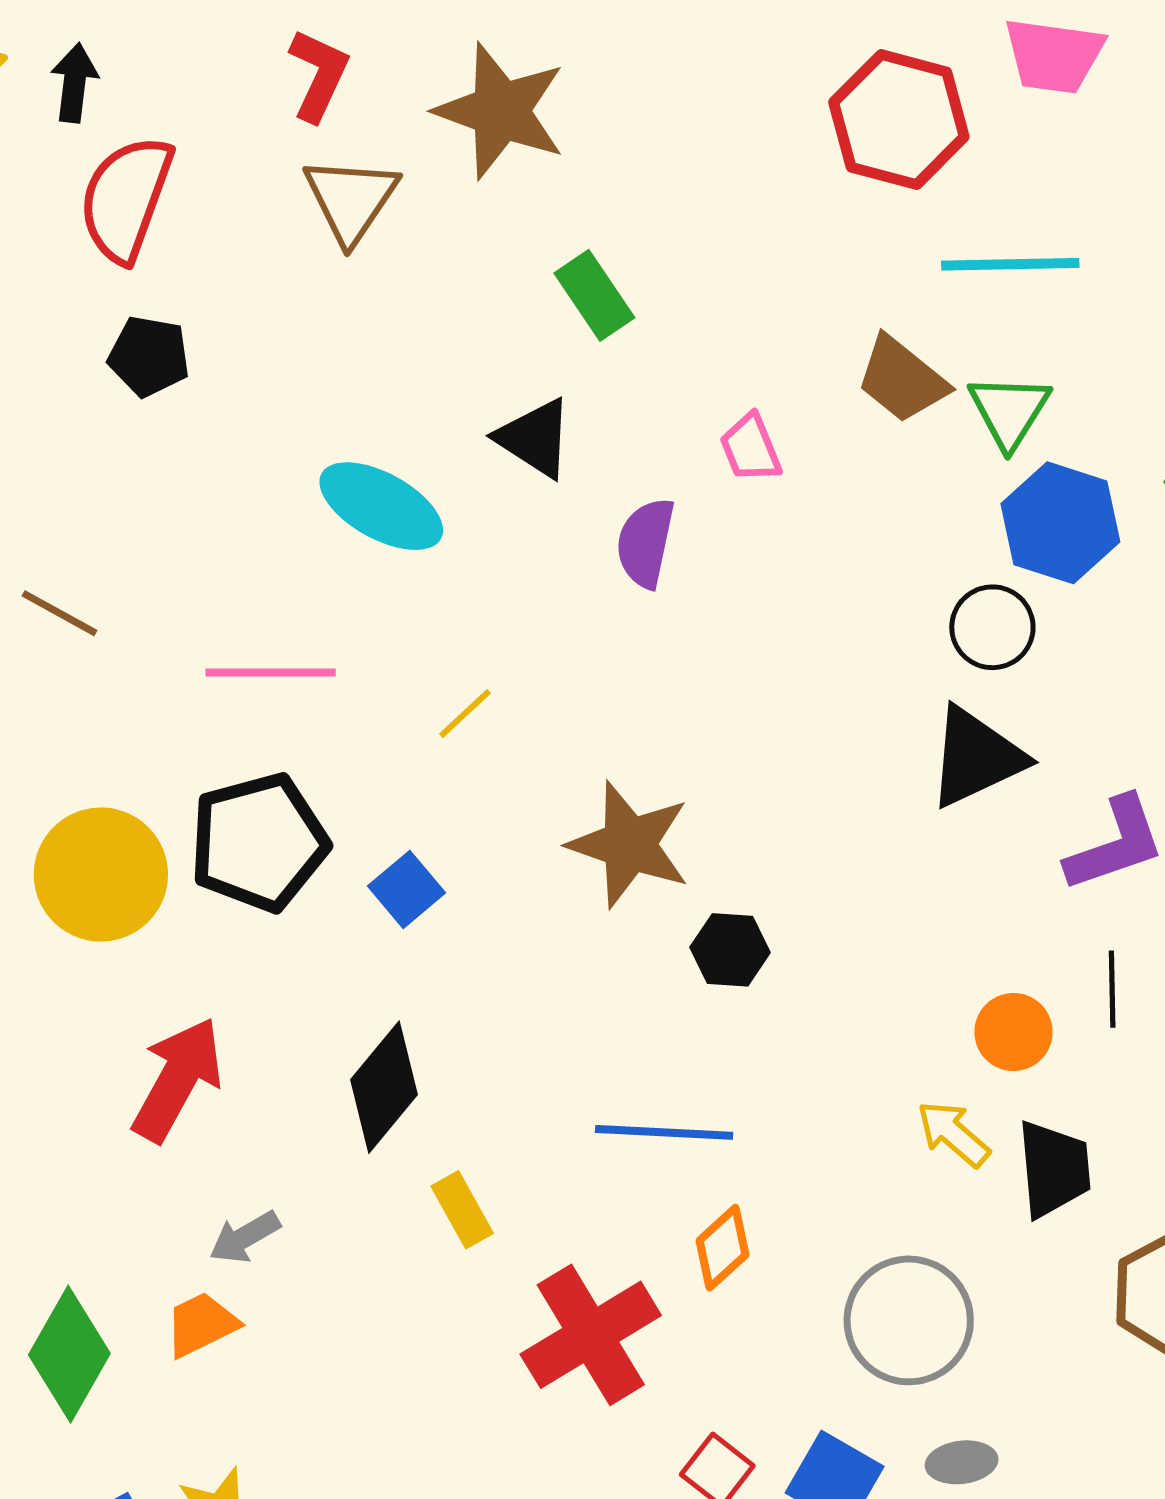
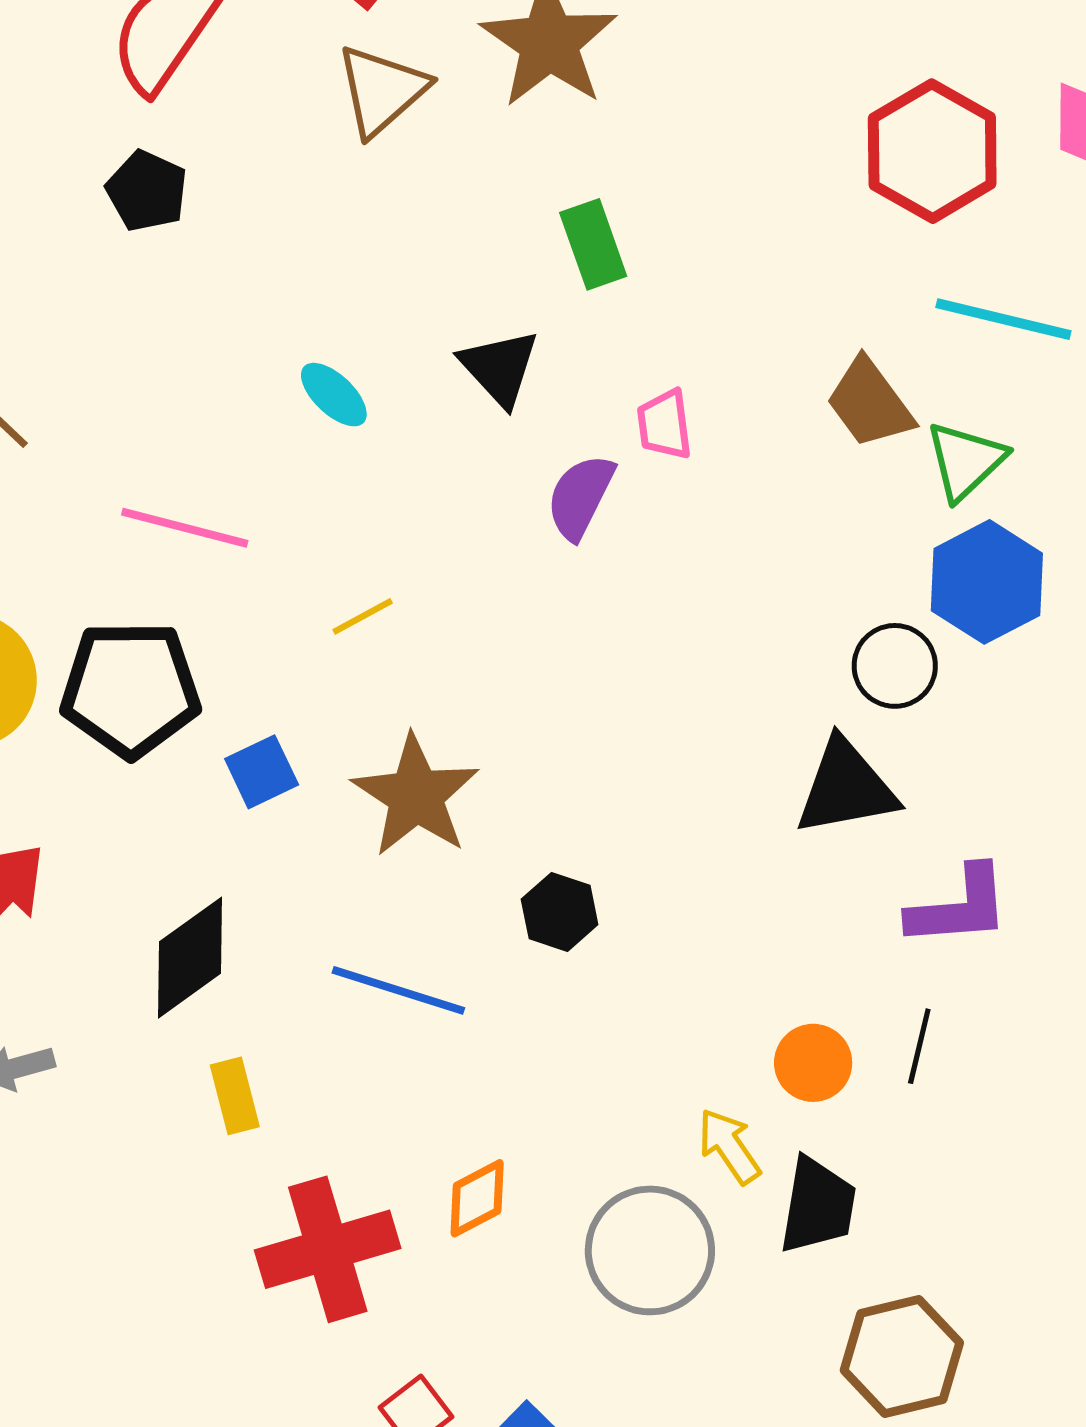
pink trapezoid: (751, 448) -> (664, 425), moved
cyan ellipse: (381, 506) -> (334, 395), size x0.6
brown star: (629, 844) -> (416, 796), moved
blue line: (664, 1132) -> (398, 990), moved
gray circle: (909, 1320) -> (650, 1250), moved

